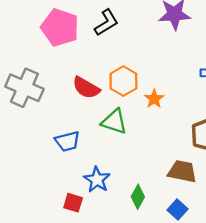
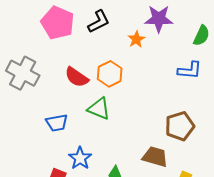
orange star: (154, 99) -> (136, 39), moved

